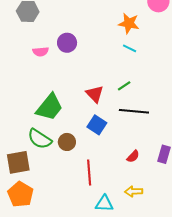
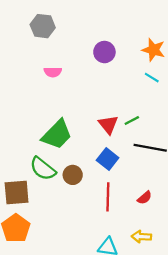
purple circle: (67, 43) -> (104, 52), moved
green line: (124, 86) -> (132, 121), moved
red line: (89, 173) -> (108, 197), moved

